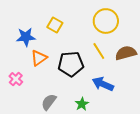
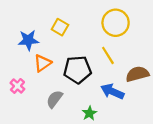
brown semicircle: (126, 53) -> (137, 74), moved
gray semicircle: (49, 102) -> (55, 99), moved

